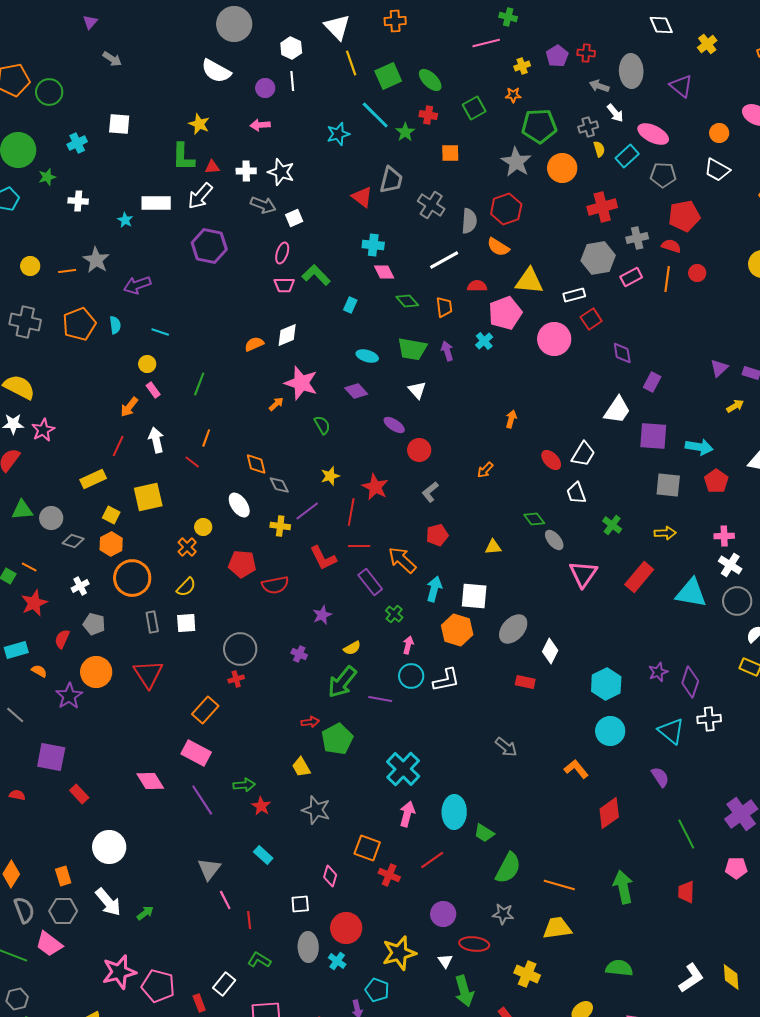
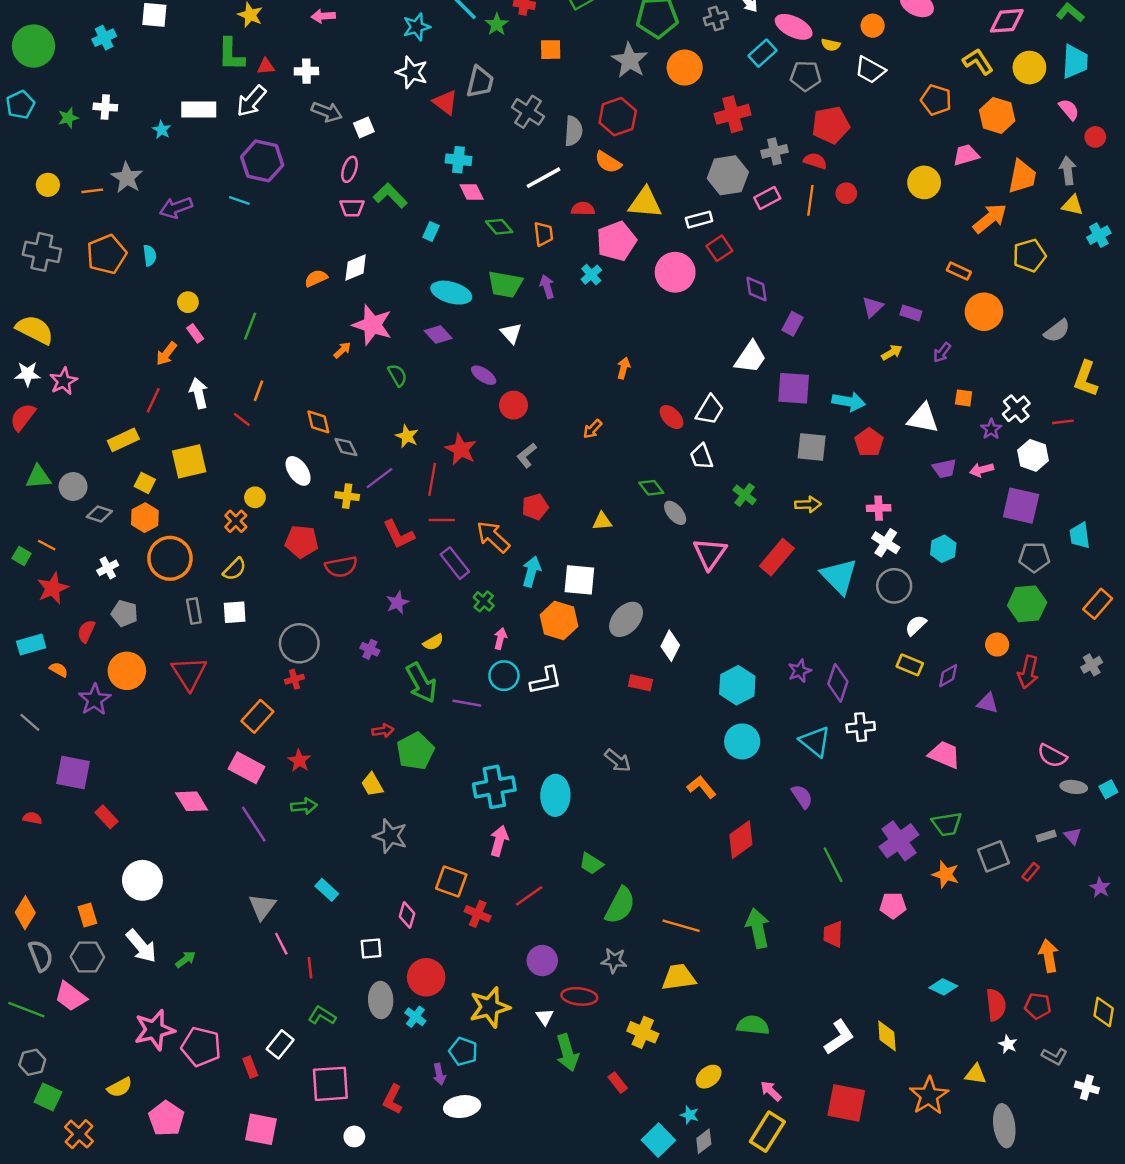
yellow semicircle: (599, 149) -> (831, 45), moved, turned 119
white star: (281, 172) -> (412, 72), moved
green star: (47, 177) -> (68, 118), moved
cyan line: (160, 332) -> (239, 200), moved
cyan ellipse: (367, 356) -> (451, 293), size x1.5
yellow star: (330, 476) -> (407, 436), turned -30
cyan triangle: (691, 593) -> (839, 576), turned 36
green arrow: (342, 682) -> (421, 683), turned -68
cyan cross: (403, 769) -> (494, 787), turned 36
red star: (261, 806) -> (299, 761), moved
cyan ellipse: (454, 812) -> (555, 795), moved

